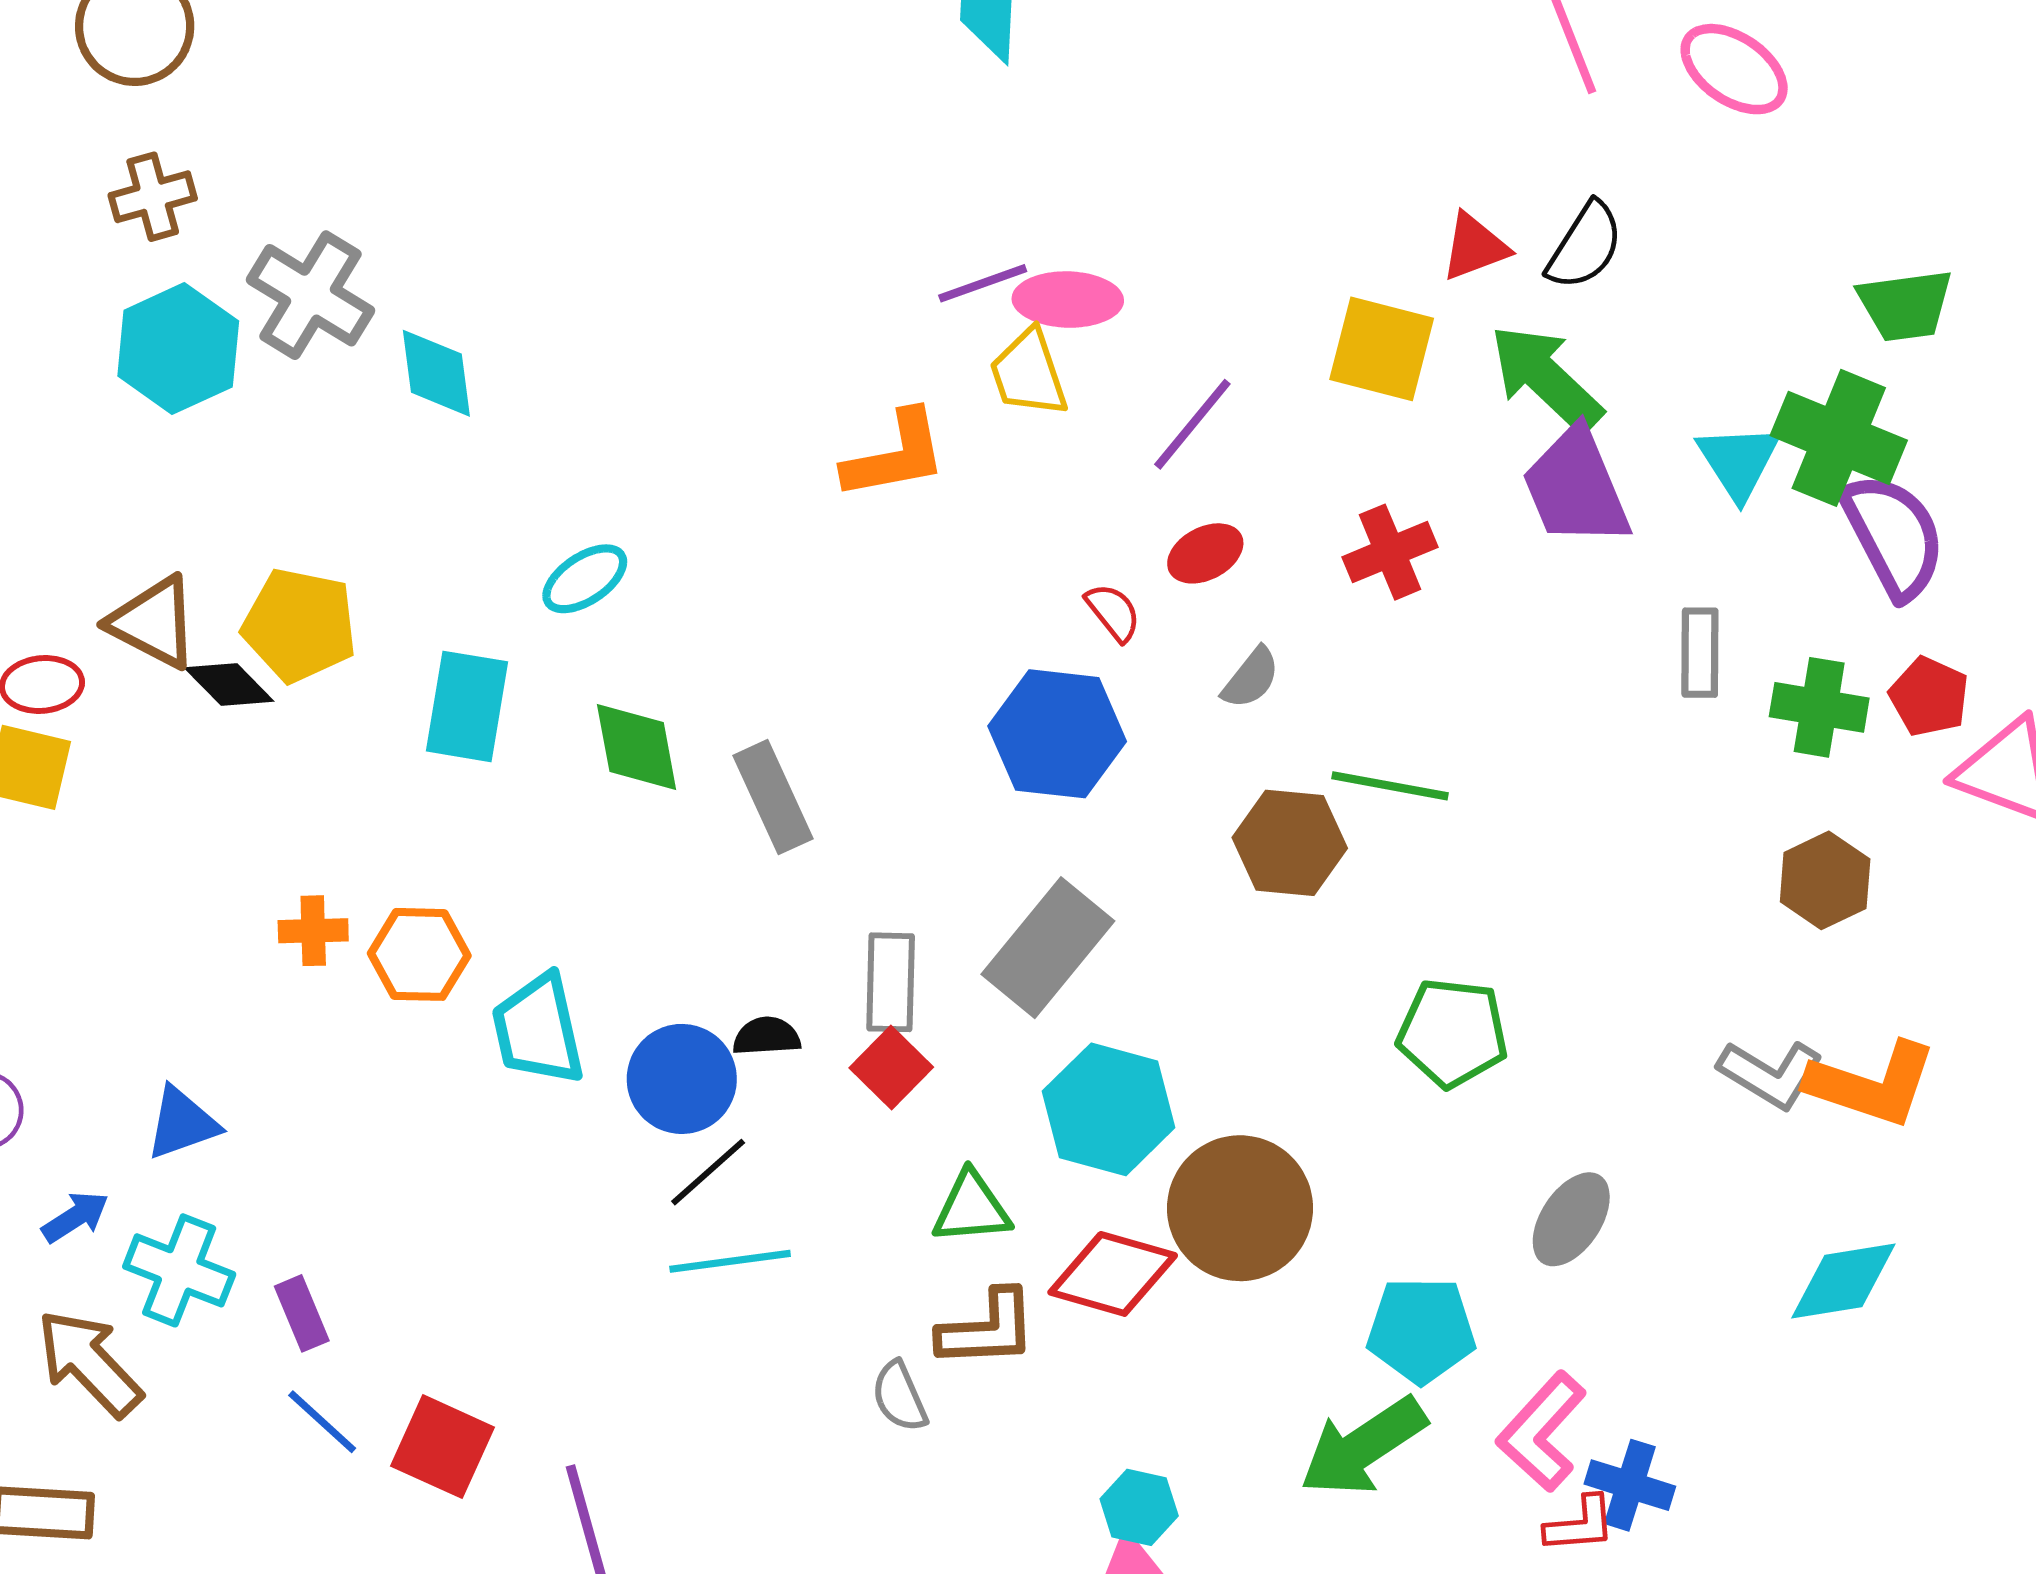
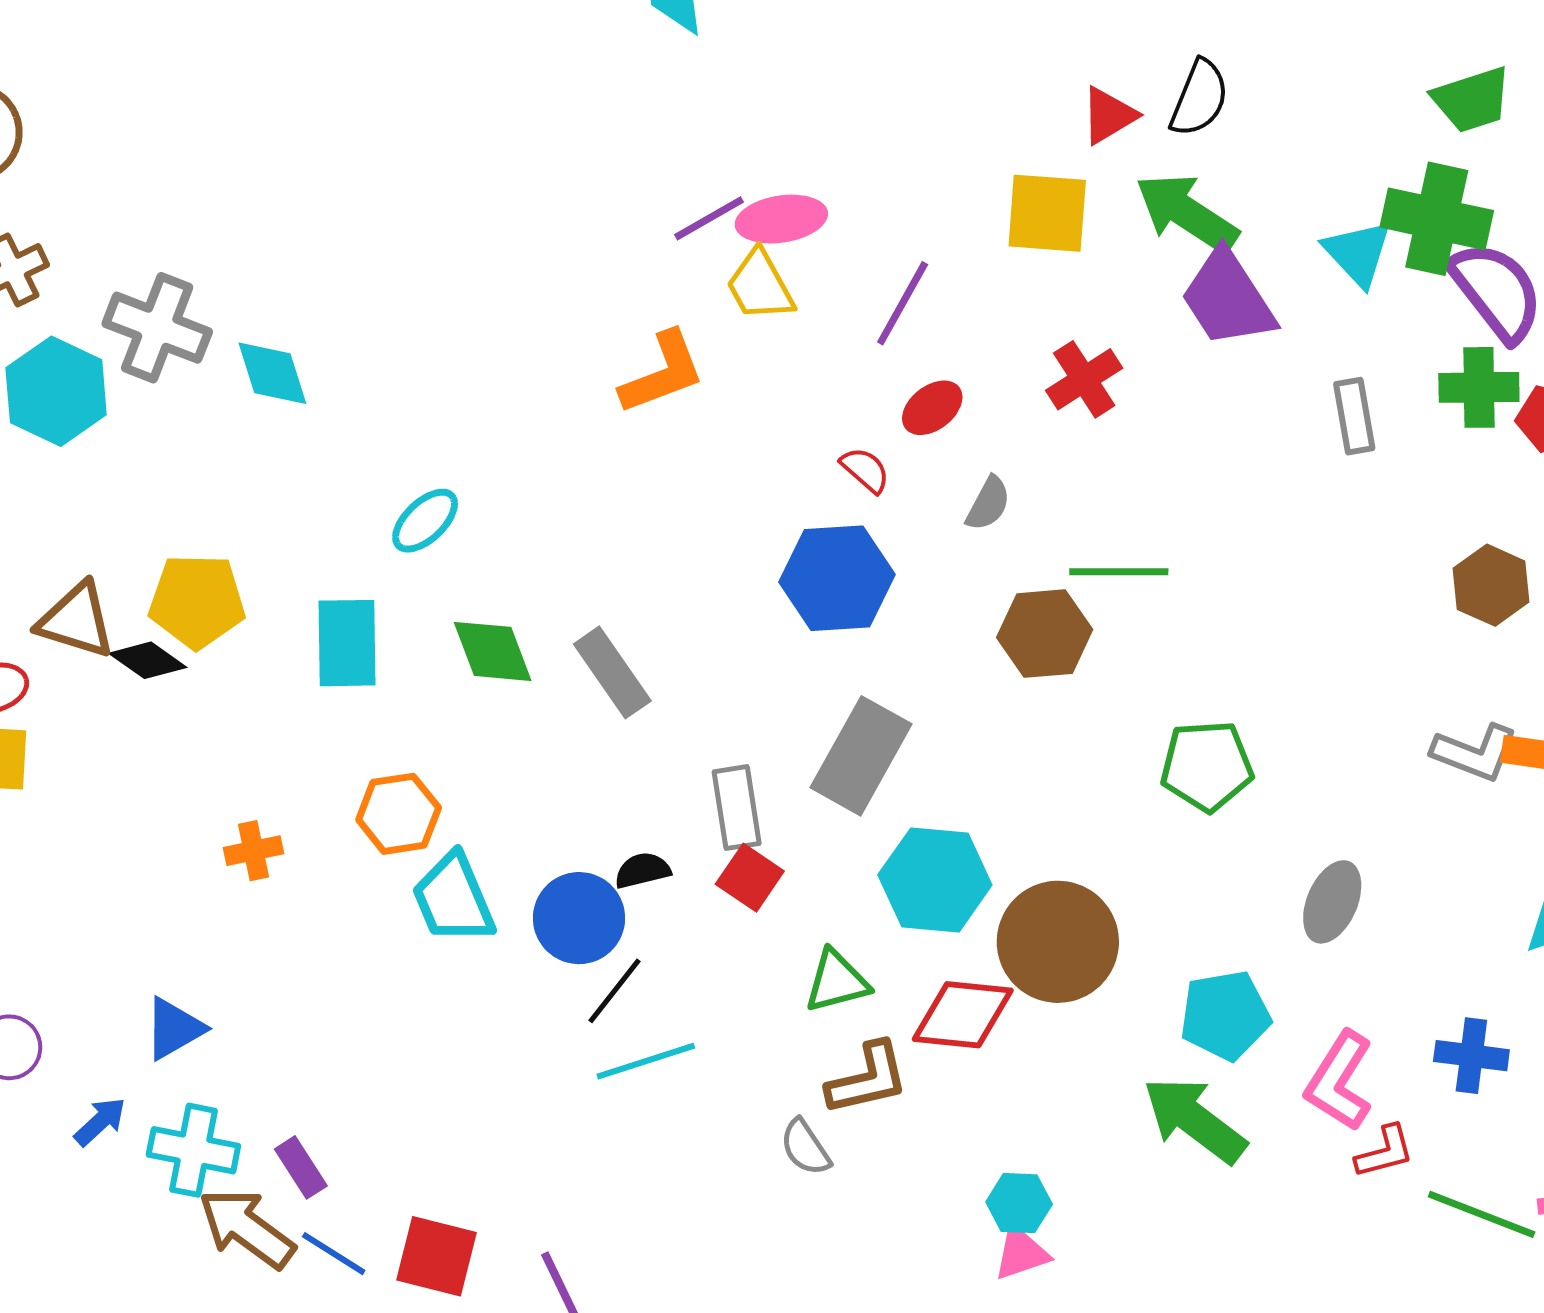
green cross: (1819, 707) -> (1479, 387), moved
orange hexagon: (419, 954) -> (399, 814), moved
brown arrow: (89, 1363) -> (247, 1228), moved
green arrow: (1363, 1447) -> (1195, 1120), turned 81
blue cross: (1630, 1485) -> (1471, 1056), moved

